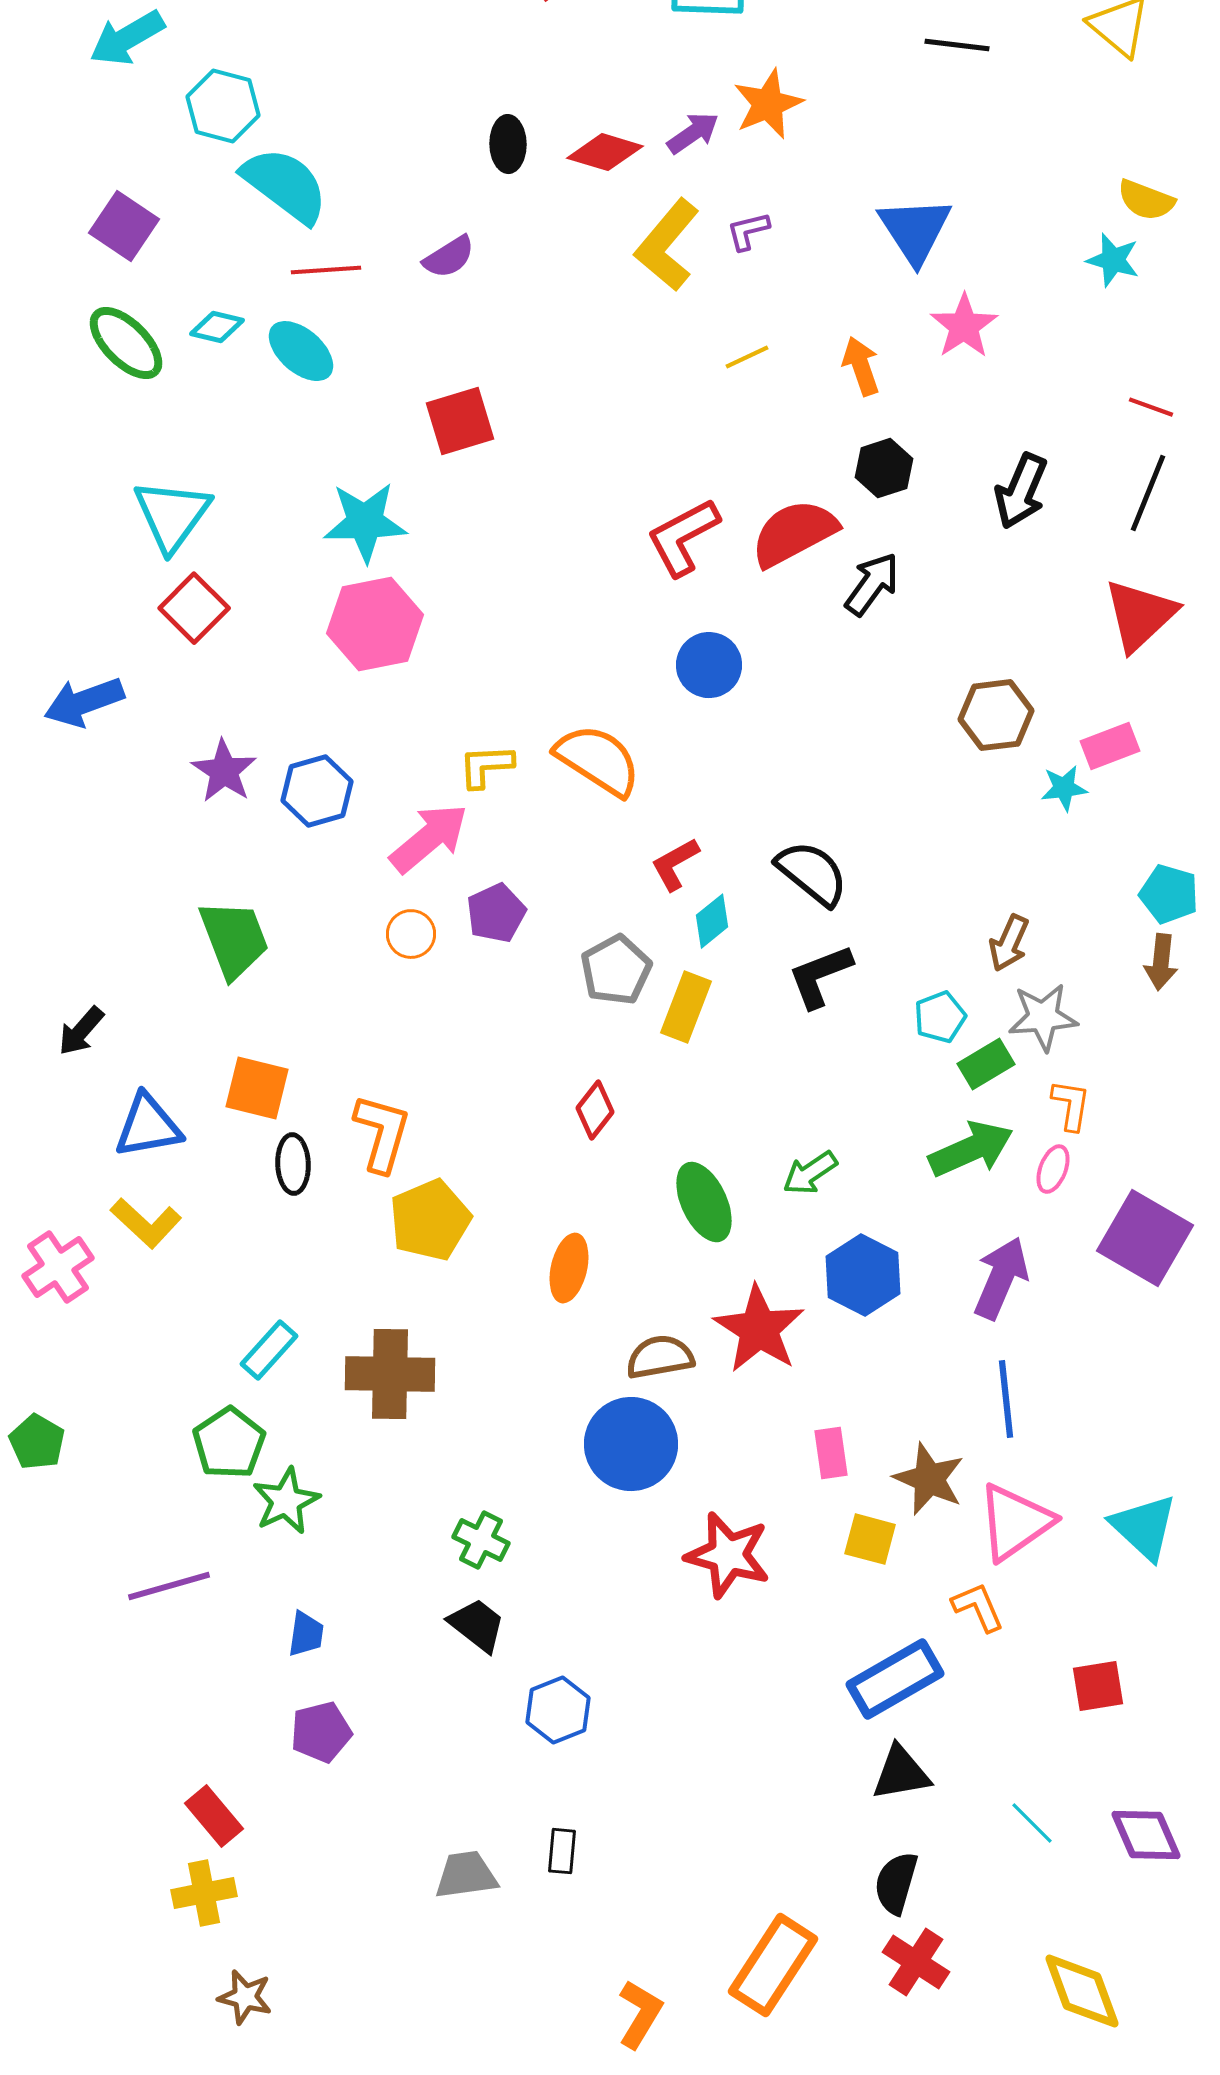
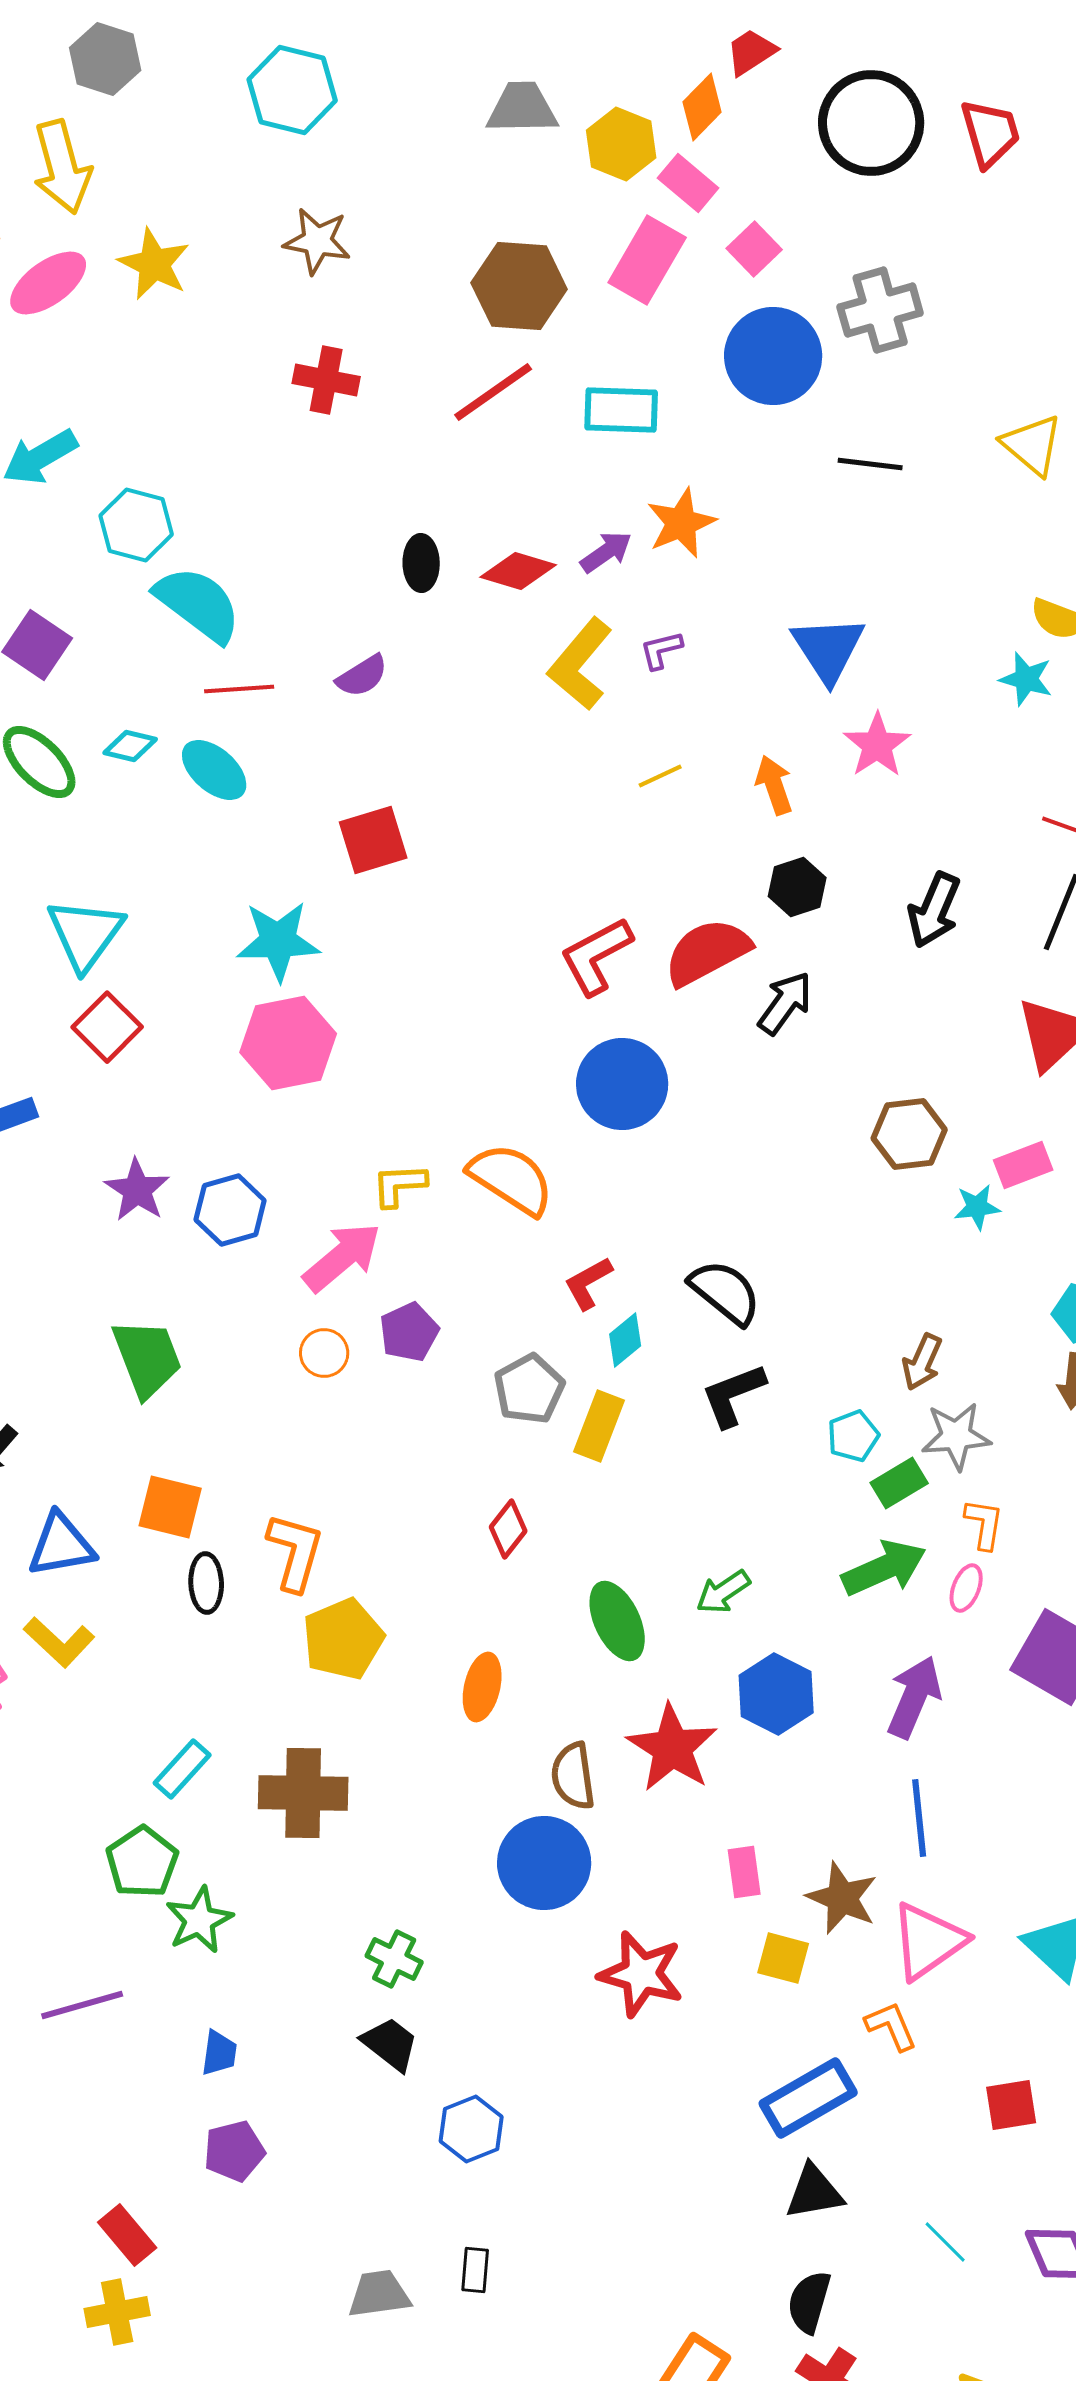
blue circle: (709, 665) -> (622, 1084), size x1.4
brown semicircle: (660, 1357) -> (573, 1776), turned -88

